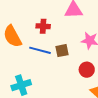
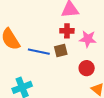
red cross: (43, 26) -> (67, 31), moved

